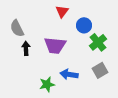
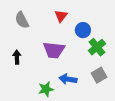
gray semicircle: (17, 28) -> (22, 20), moved
black arrow: (26, 48) -> (17, 57), moved

